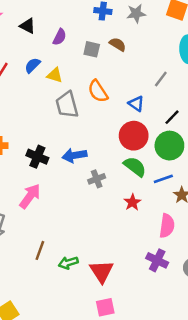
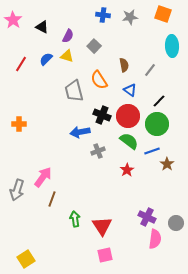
brown semicircle: (118, 44) -> (124, 65), moved, turned 48
gray square: (92, 49) -> (94, 46), turned 32
yellow triangle: (55, 75) -> (67, 56), moved
black cross: (37, 157) -> (102, 115), moved
pink arrow: (30, 196) -> (43, 177), moved
pink semicircle: (167, 226) -> (155, 239), moved
brown line: (40, 250) -> (52, 199), moved
green arrow: (68, 263) -> (75, 219), turned 98

